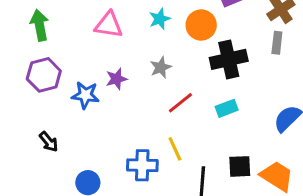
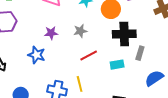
gray rectangle: (277, 43) -> (140, 53), moved
blue star: (85, 95) -> (37, 55), moved

